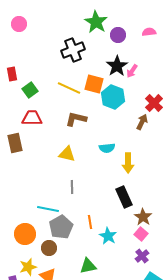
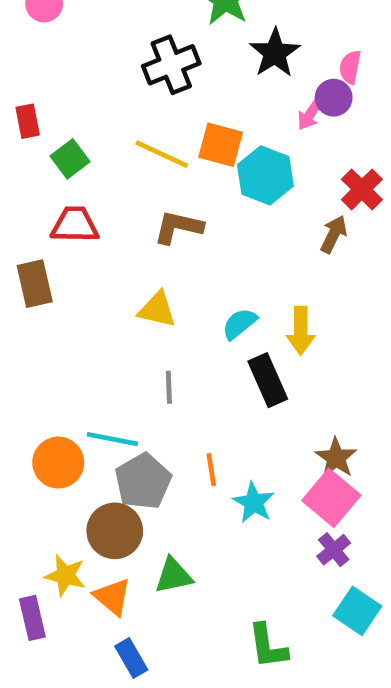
pink semicircle: (149, 32) -> (350, 67), moved, turned -72
purple circle: (118, 35) -> (334, 98), moved
black star: (117, 66) -> (275, 53), moved
cyan semicircle: (107, 148) -> (239, 324), moved, turned 147
black rectangle: (124, 197) -> (268, 380), moved
orange circle: (25, 234) -> (58, 463), moved
pink square: (141, 234) -> (331, 498), size x1.6
brown circle: (49, 248) -> (115, 531), size x1.5
green triangle: (88, 266) -> (174, 576), moved
yellow star: (28, 267) -> (65, 576), turned 30

